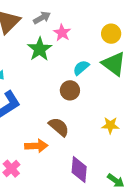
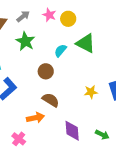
pink star: (62, 33) -> (49, 15), moved
yellow circle: (111, 34) -> (68, 19), moved
brown circle: (70, 90) -> (46, 71), moved

